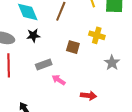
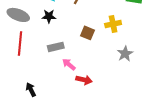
yellow cross: (97, 35) -> (113, 24), turned -35
red arrow: (89, 96) -> (84, 80), moved

